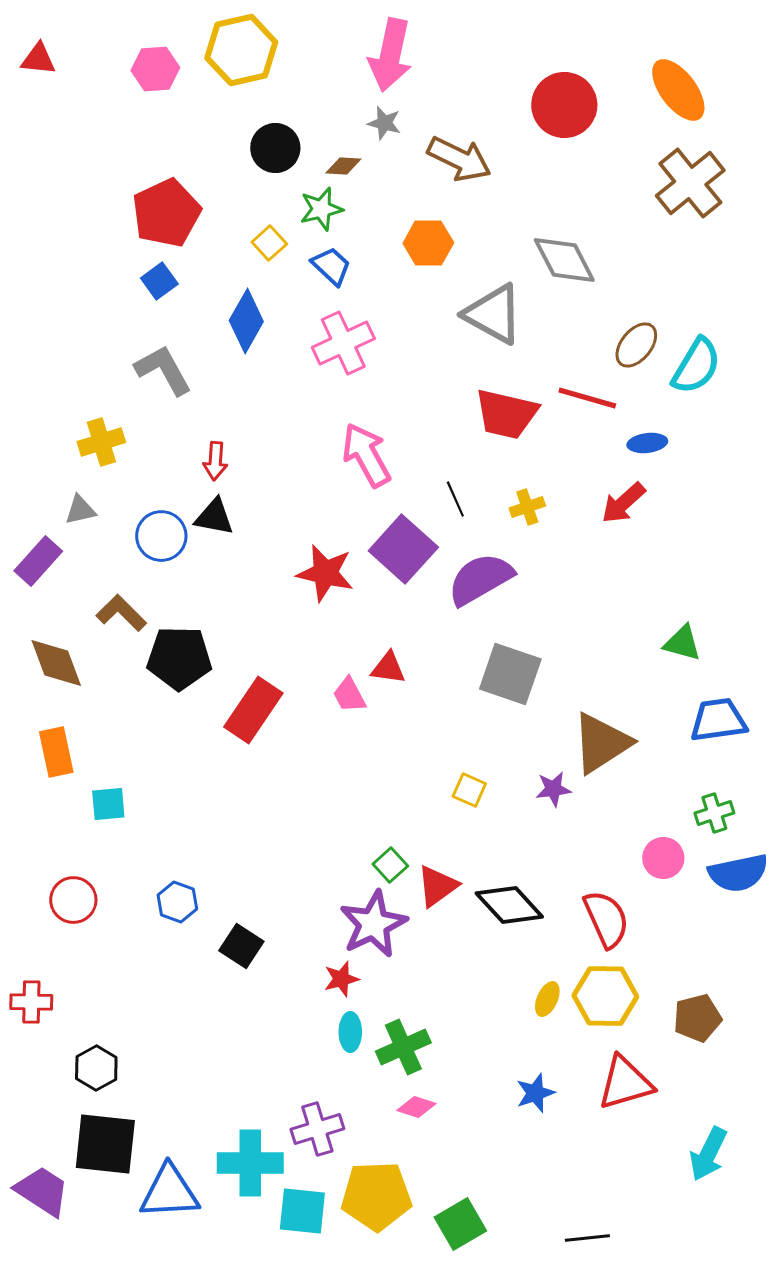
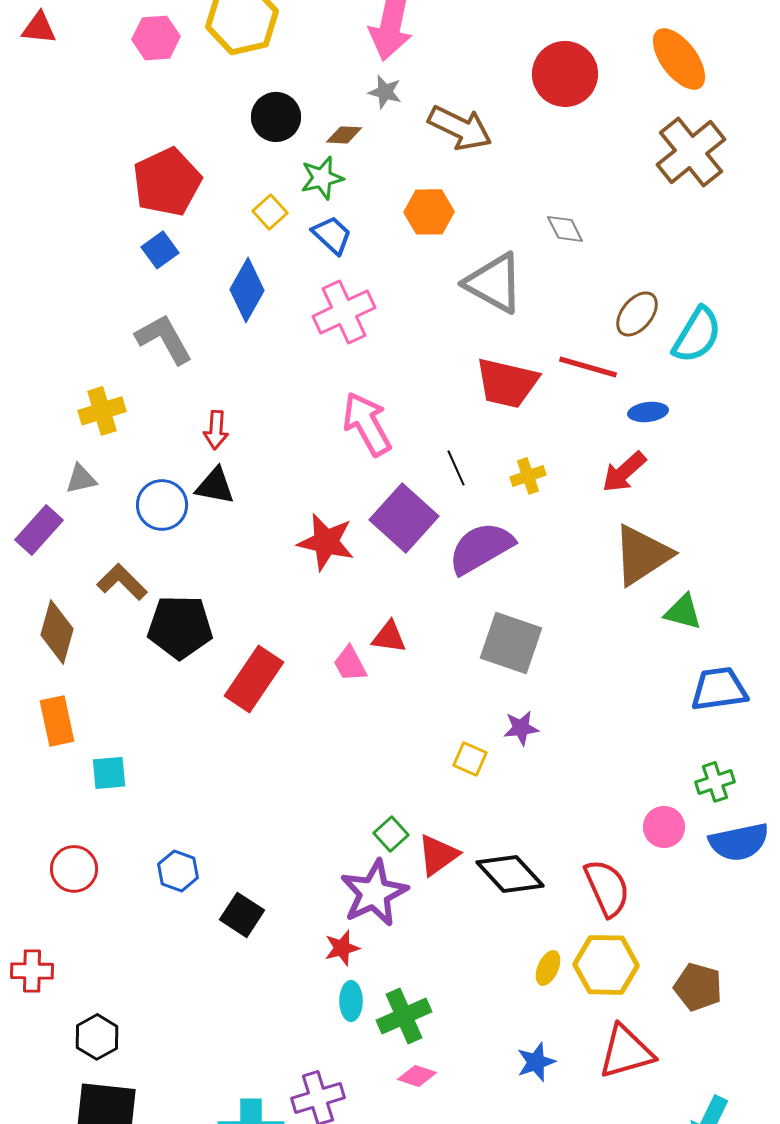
gray diamond: (564, 260) -> (565, 229), size x0.6
brown diamond: (56, 663) -> (57, 632), turned 36
brown triangle: (601, 743) -> (642, 555), moved
purple star: (553, 789) -> (521, 728), moved
brown pentagon: (697, 1018) -> (698, 987), turned 30

